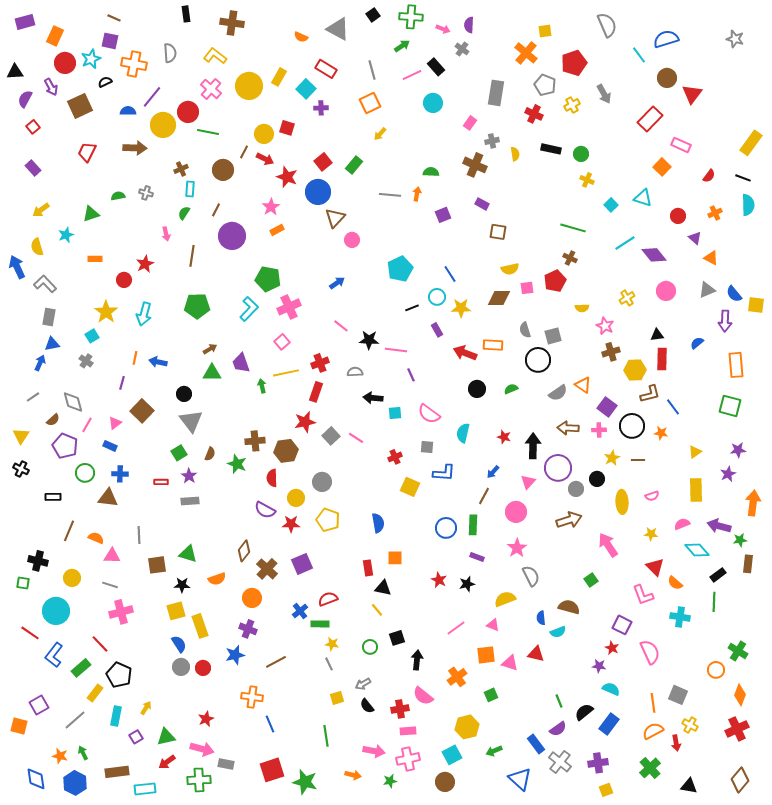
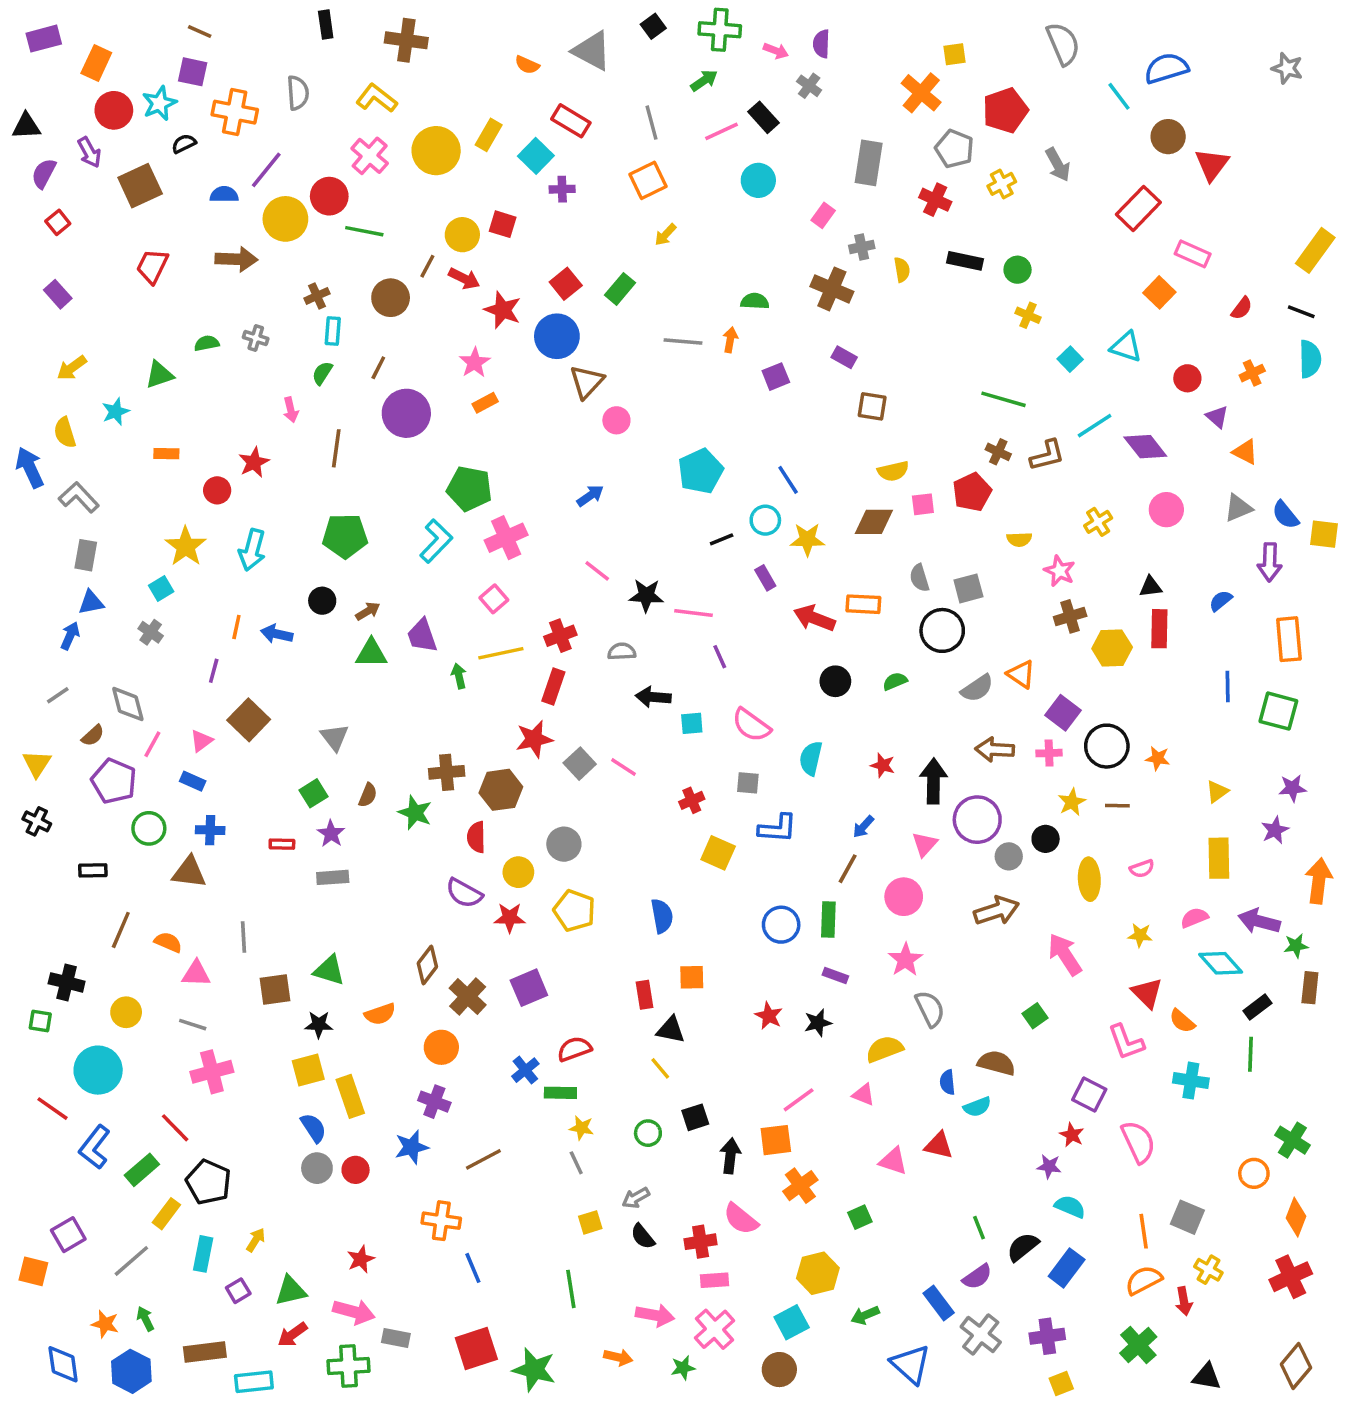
black circle: (184, 394) -> (322, 601), moved
brown L-shape: (650, 394) -> (1047, 455), moved
blue line: (673, 407) -> (1228, 687), moved, turned 36
gray triangle: (191, 421) -> (334, 737), size x0.7
orange square: (486, 655) -> (776, 1140), moved
pink cross: (408, 759) -> (715, 1329), turned -30

